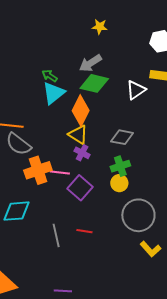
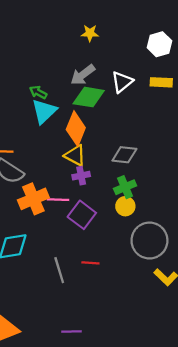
white triangle: (136, 90) -> (122, 82), moved
purple cross: (82, 153) -> (81, 176), turned -35

